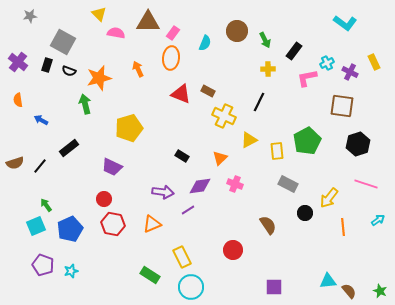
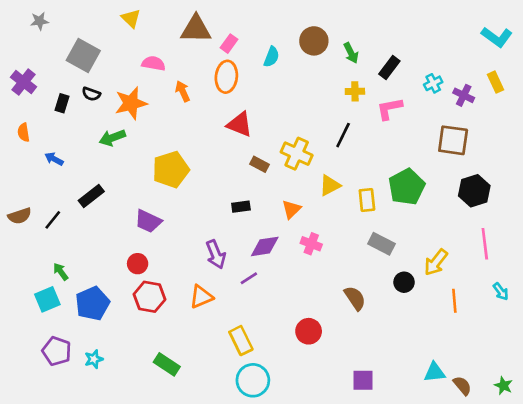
cyan L-shape: (345, 23) -> (497, 37), moved
pink semicircle: (116, 33) -> (153, 63), moved
black rectangle: (47, 65) -> (62, 103), moved
pink L-shape: (307, 78) -> (389, 109), moved
brown rectangle: (208, 91) -> (260, 164), moved
green arrow: (85, 104) -> (112, 138), turned -96
black rectangle: (182, 156) -> (241, 207), turned -40
pink line: (366, 184) -> (485, 244), turned 65
purple arrow: (163, 192) -> (216, 254), turned 60
cyan arrow: (378, 220) -> (501, 291), turned 88
green rectangle: (150, 275) -> (167, 364), moved

